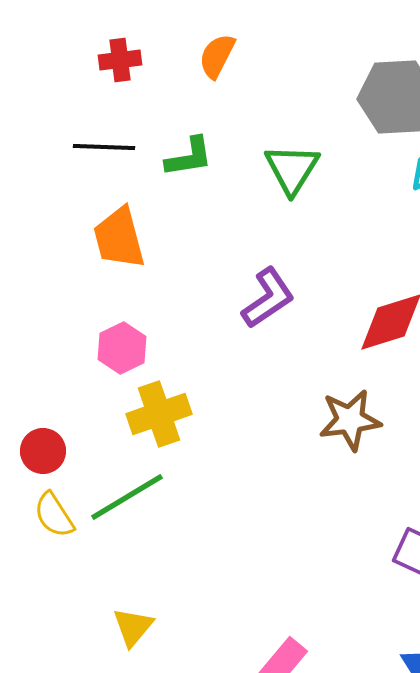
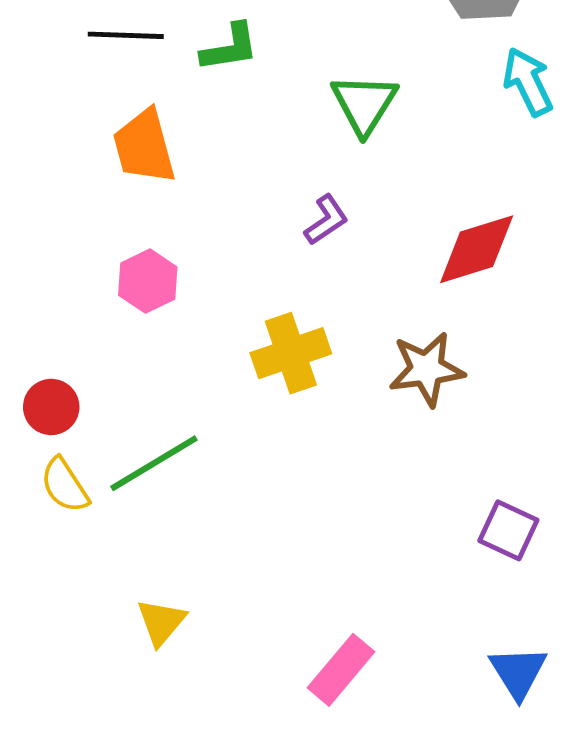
green triangle: (292, 169) -> (364, 104), moved
purple L-shape: (268, 298) -> (326, 220), size x0.7
yellow cross: (159, 414) -> (291, 353), moved

